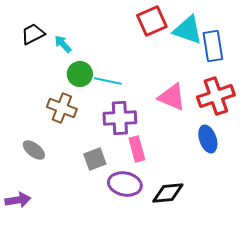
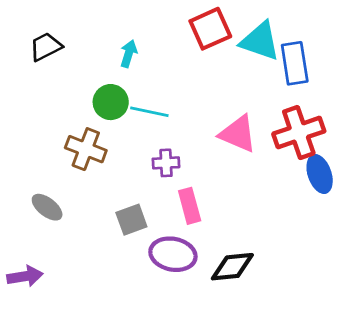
cyan arrow: (63, 44) -> (129, 54), moved, turned 60
purple cross: (120, 118) -> (166, 163), size x0.6
blue ellipse: (208, 139) -> (320, 174), moved

